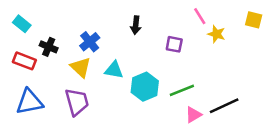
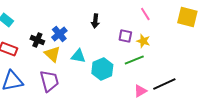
yellow square: (254, 20) -> (187, 17), size x1.5
yellow star: (216, 34) -> (143, 41), moved
black cross: (49, 47) -> (37, 40), moved
green line: (182, 90) -> (134, 60), moved

